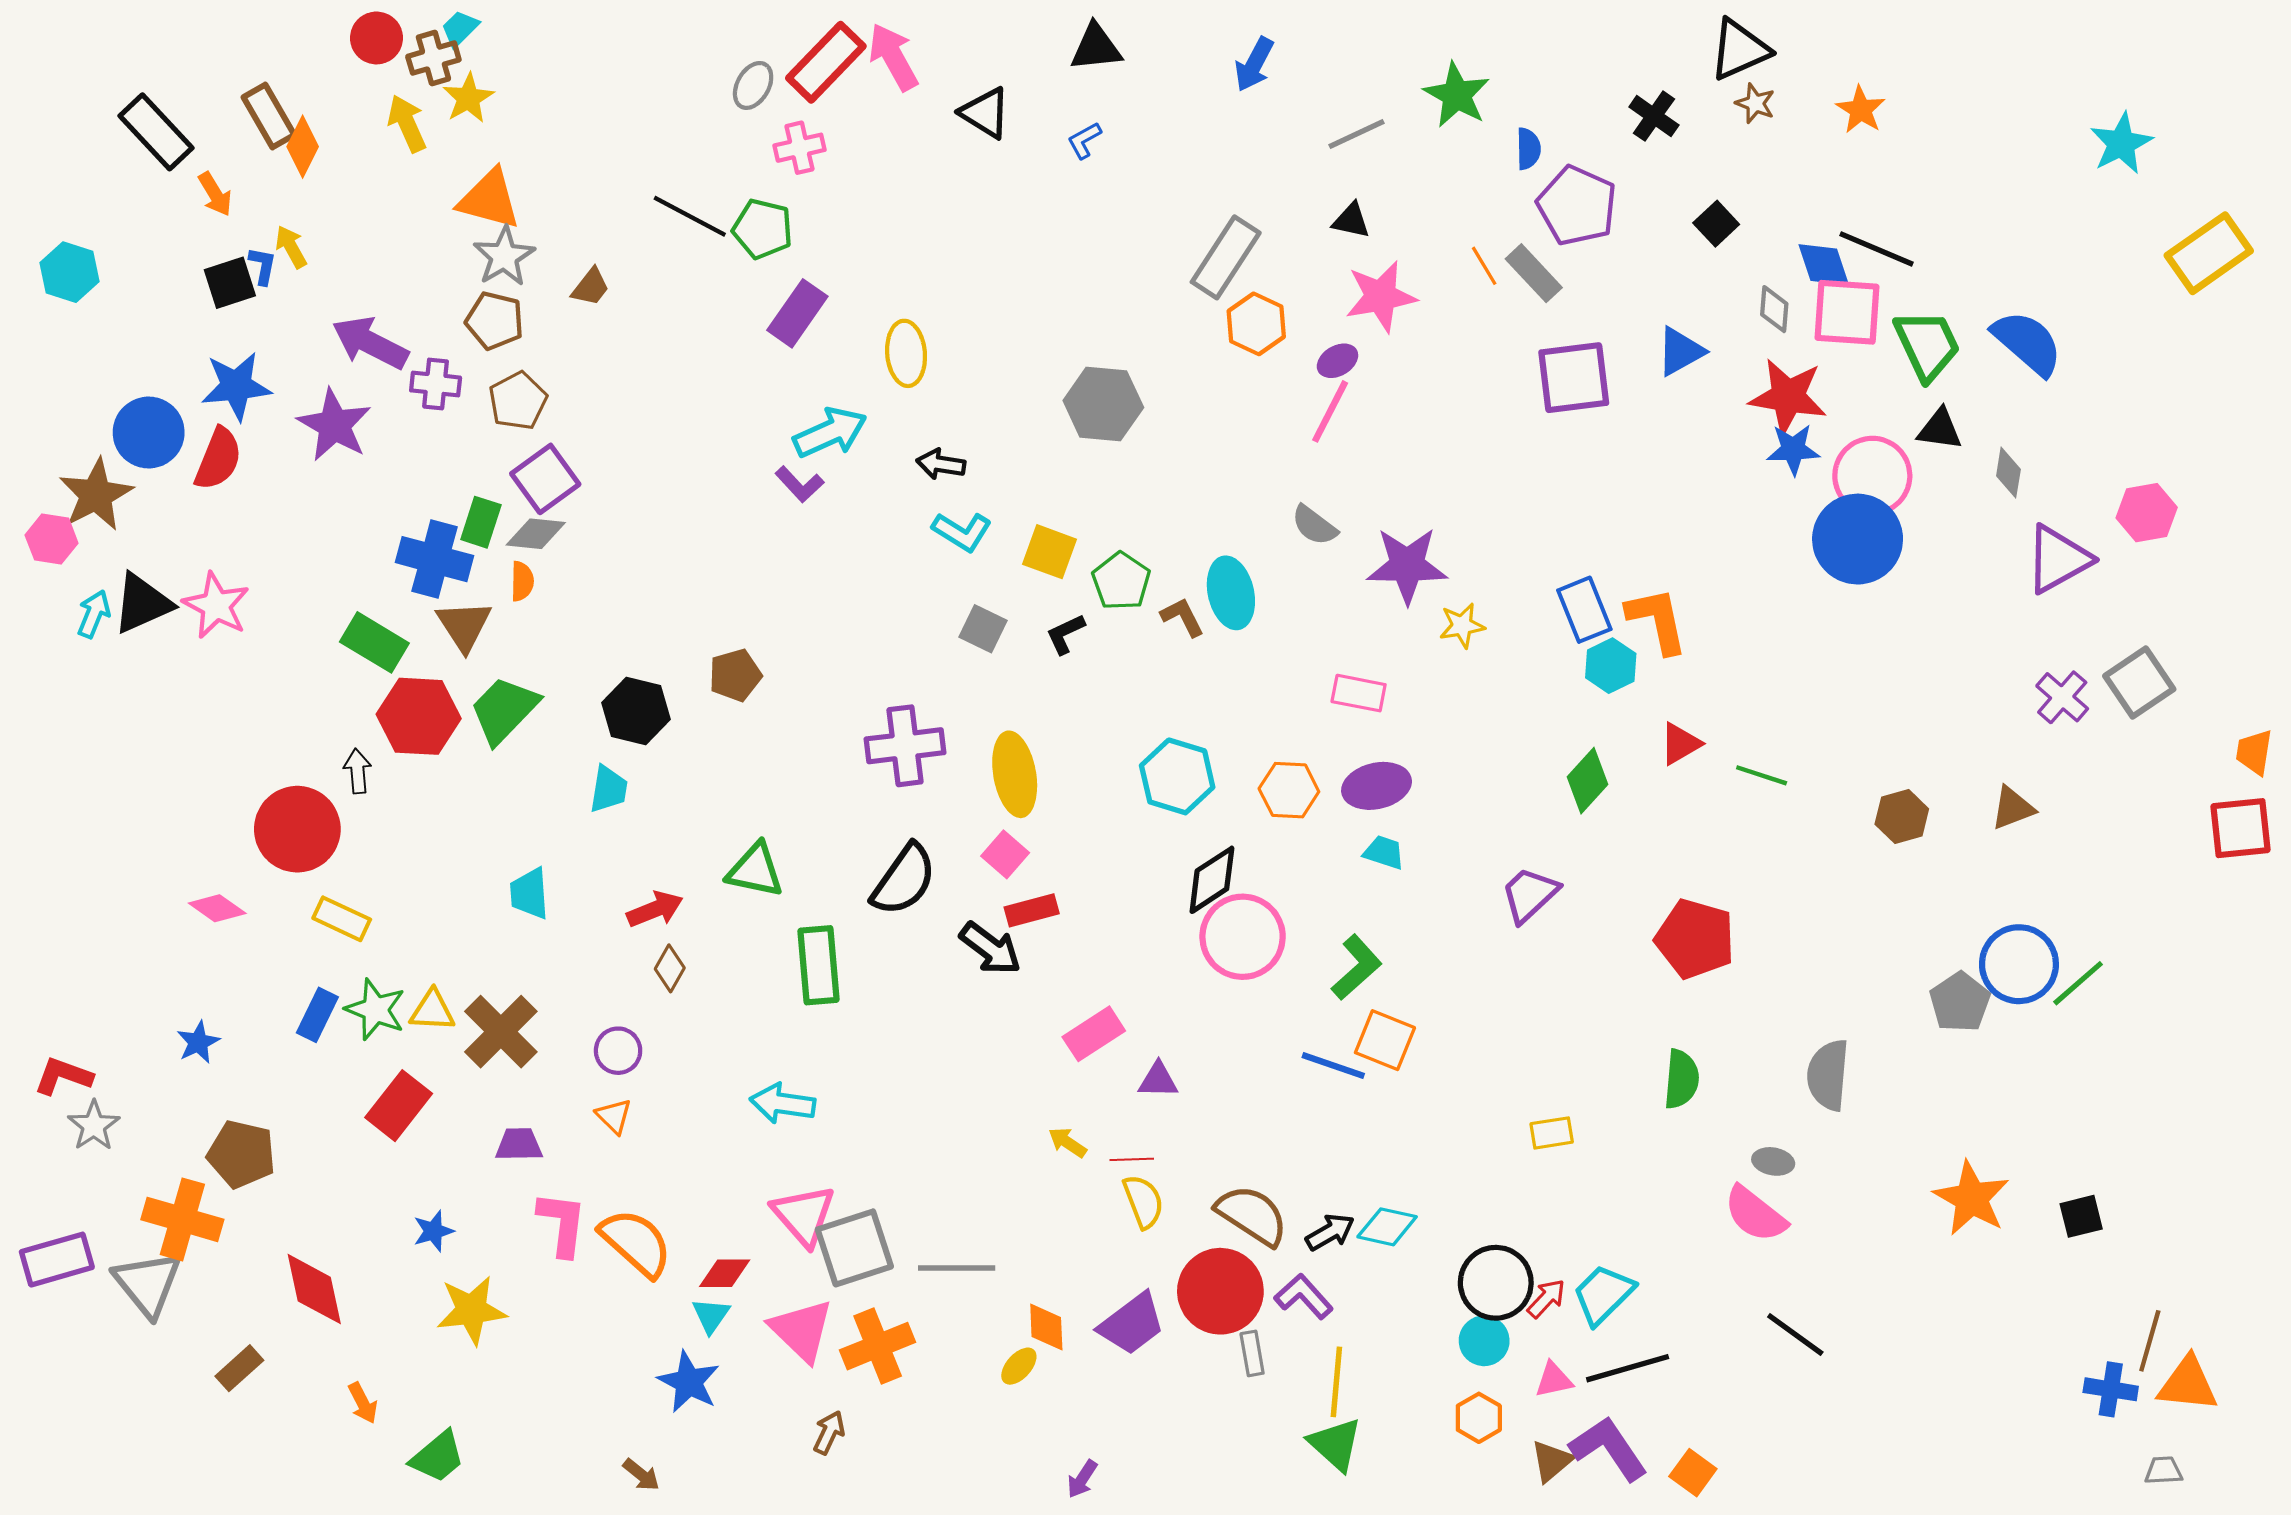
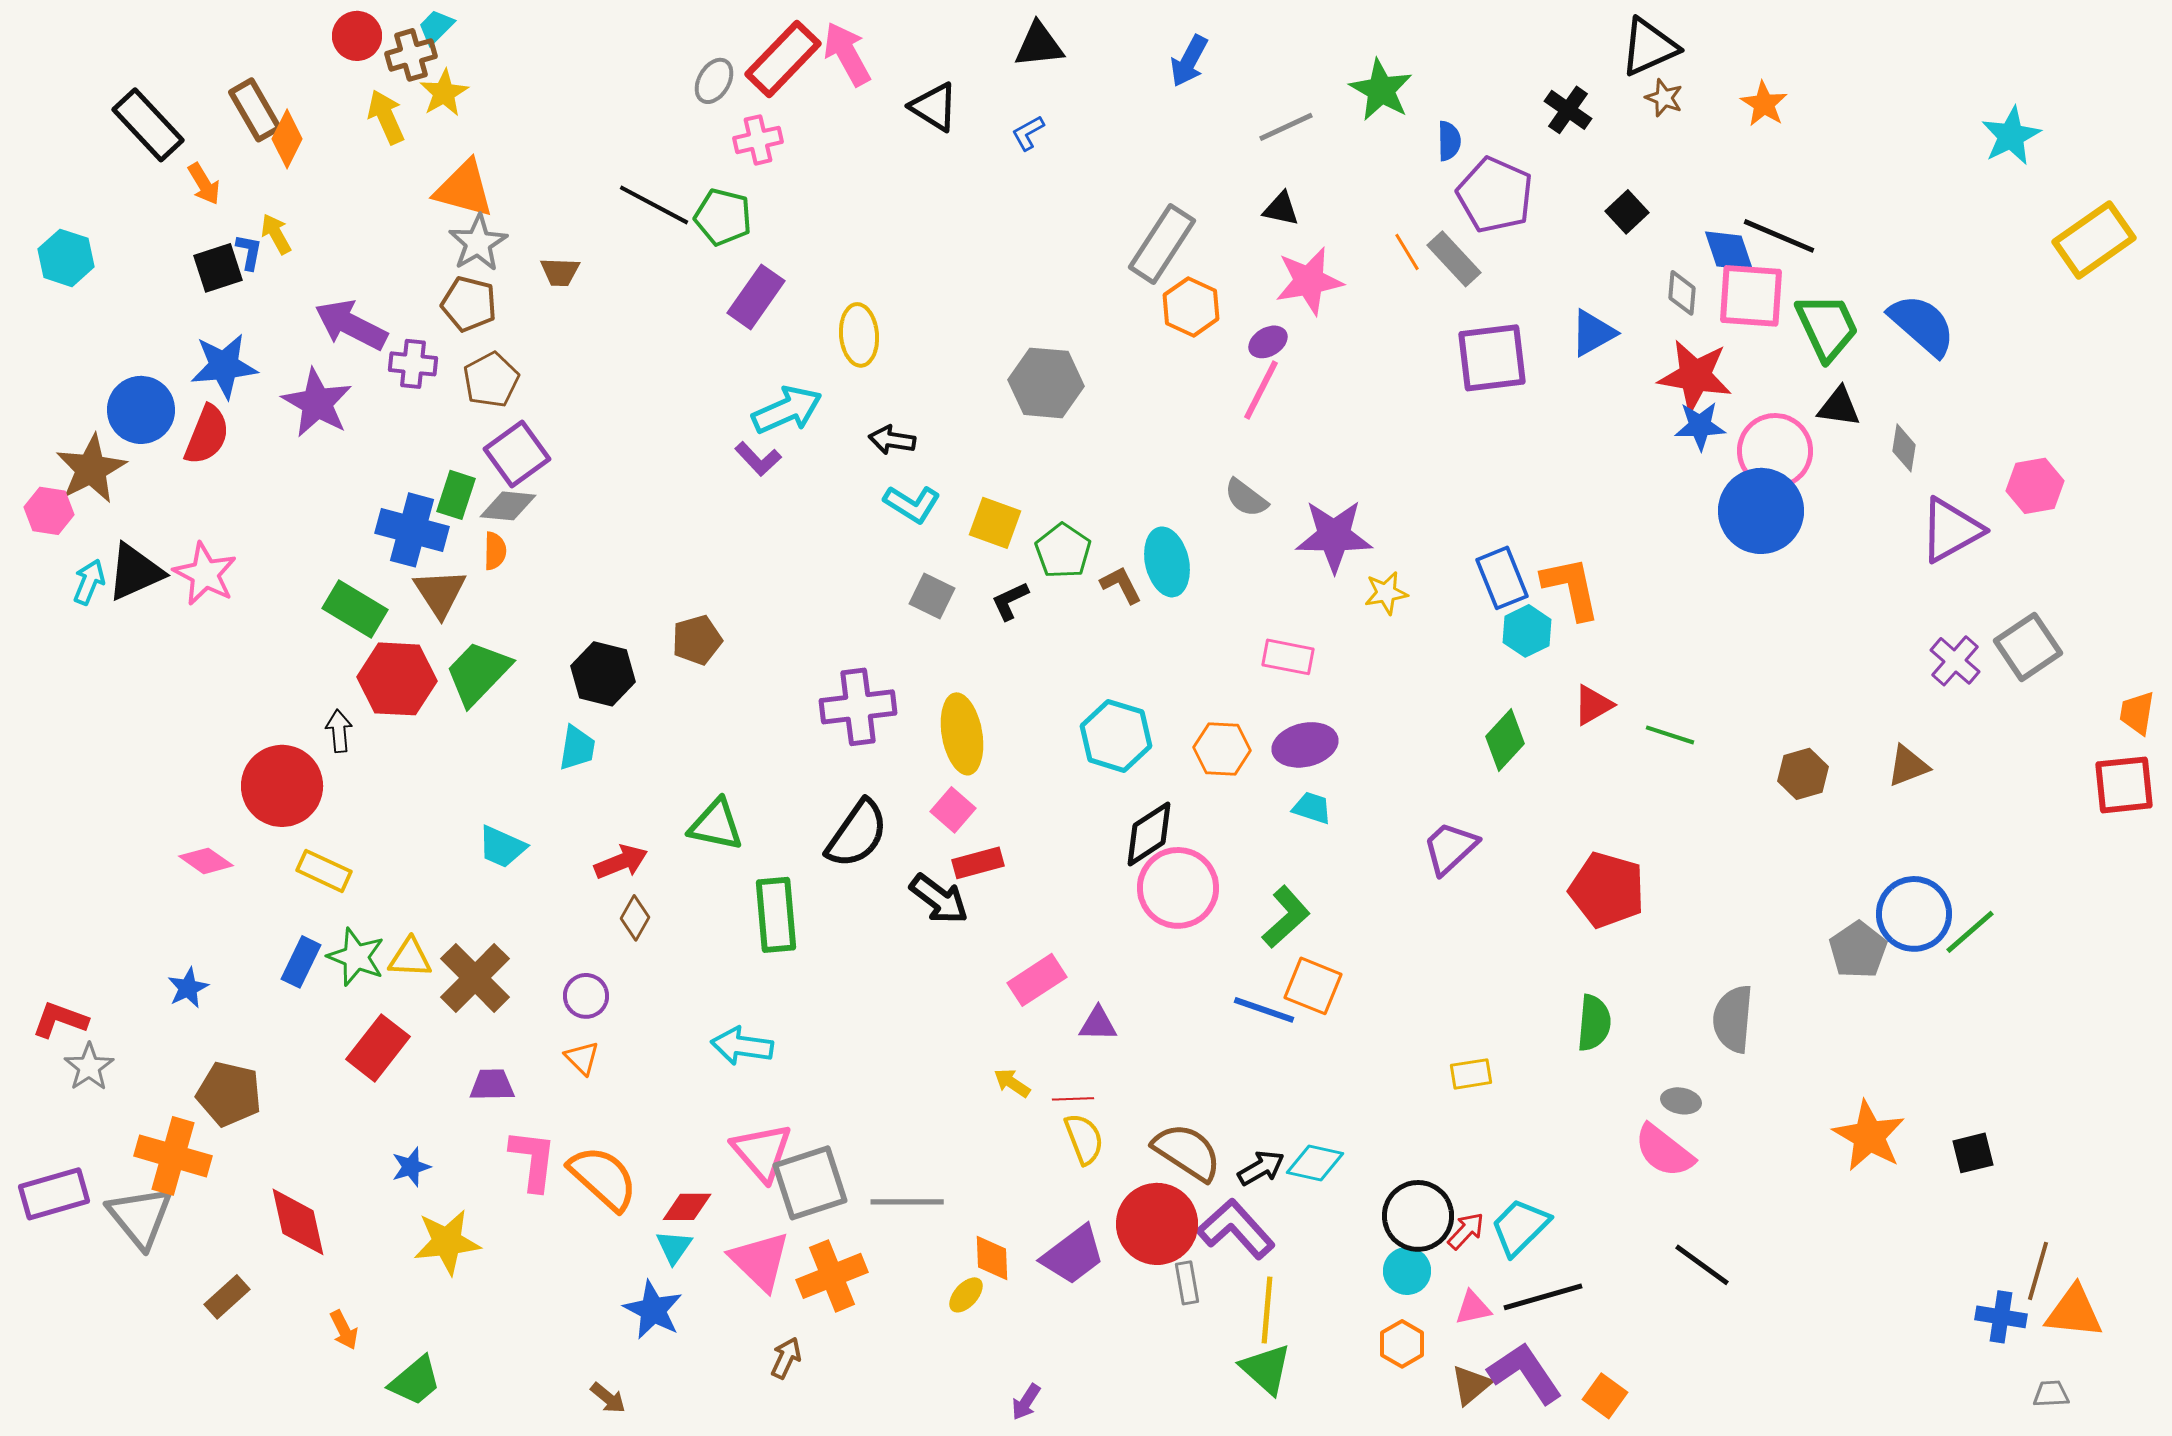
brown trapezoid: (591, 287) -> (560, 272), turned 54
cyan trapezoid: (529, 893) -> (502, 847), turned -62
purple L-shape: (1304, 1296) -> (1236, 1229), size x1.4

